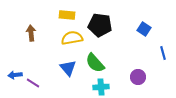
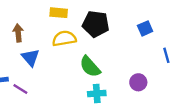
blue square: (144, 29) -> (145, 28), turned 32
blue triangle: (68, 68) -> (31, 58), moved

